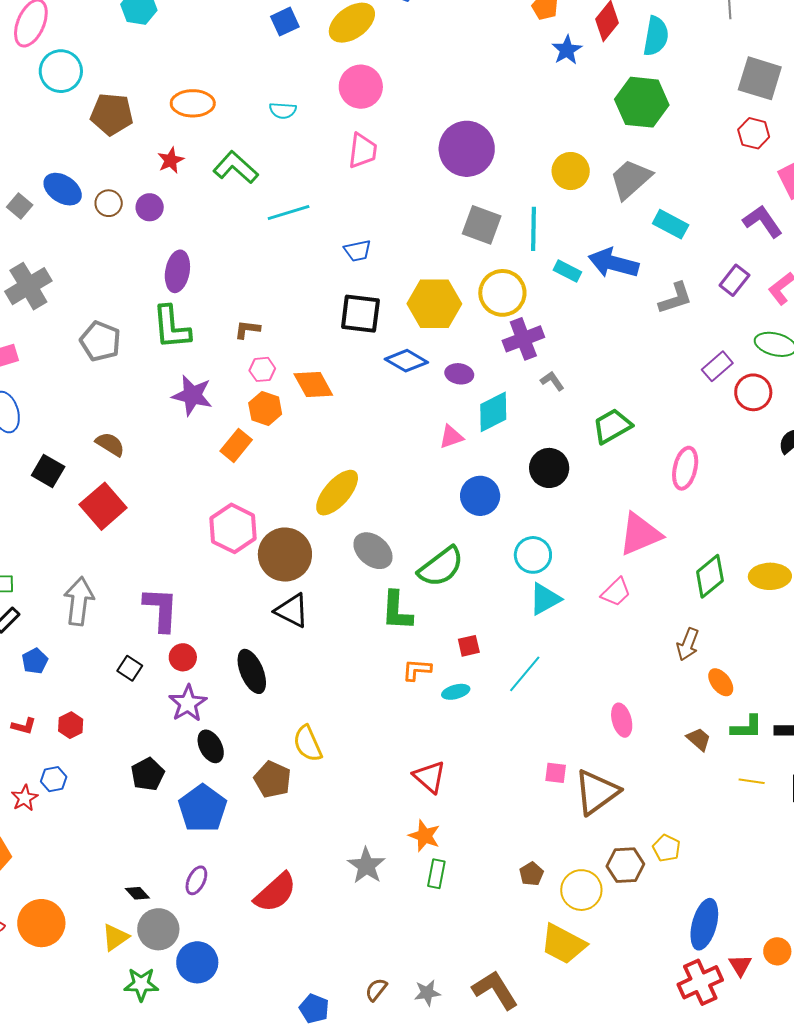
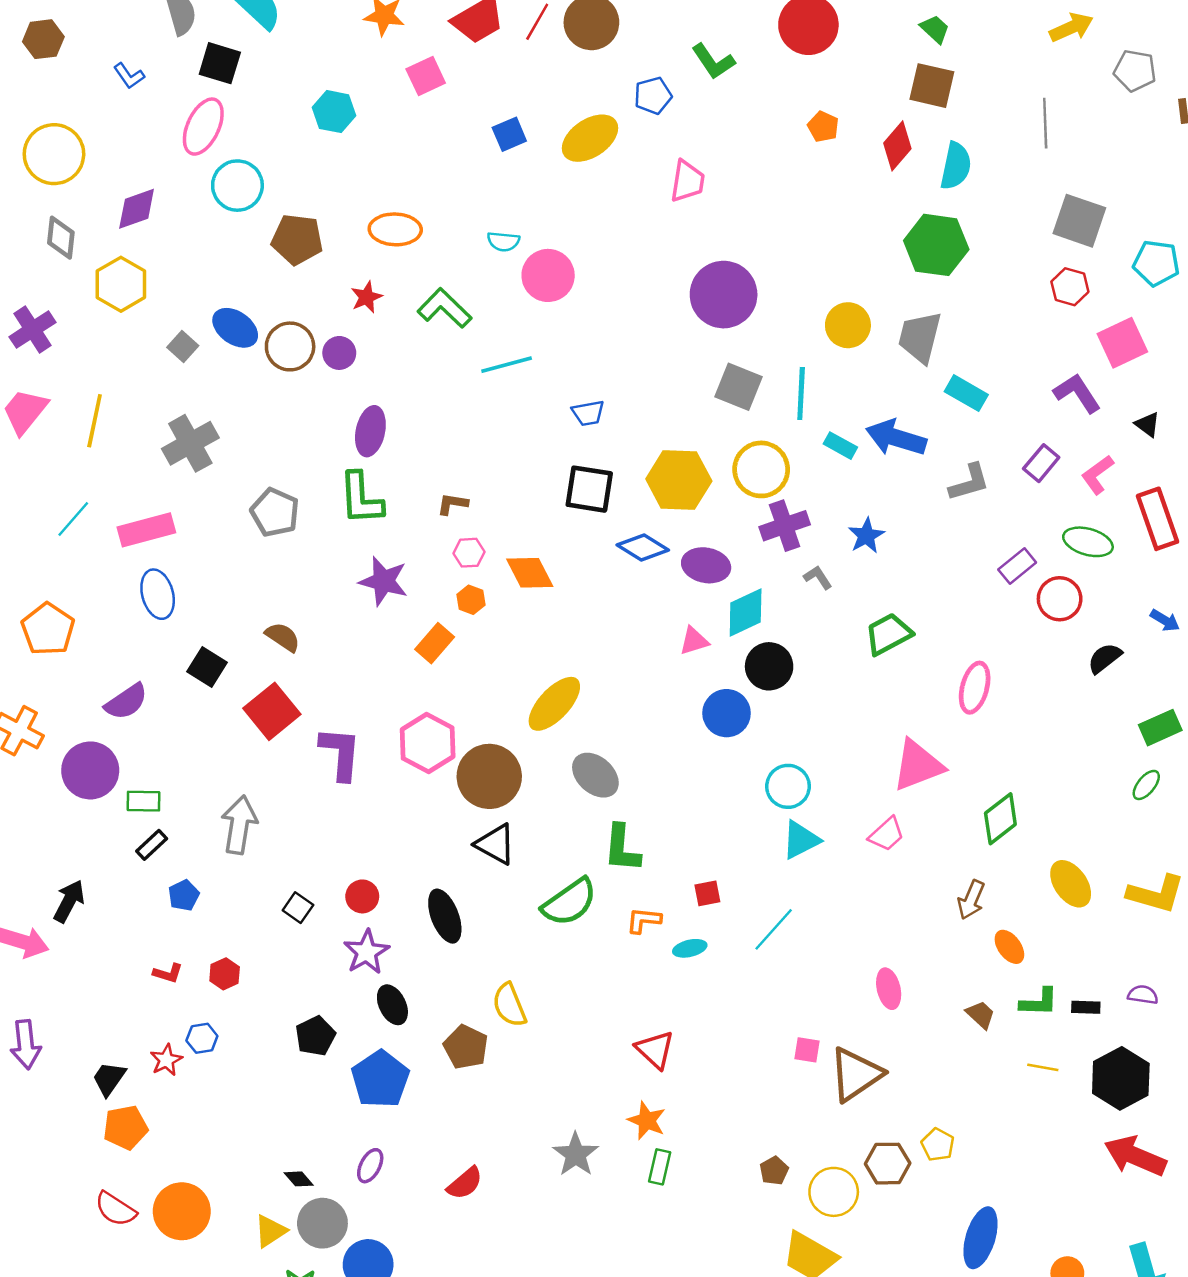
blue star: (567, 50) -> (866, 536), moved
pink circle: (361, 87) -> (548, 275), moved
pink trapezoid: (363, 151) -> (687, 181), moved
gray trapezoid: (631, 179) -> (920, 337), turned -36
brown circle: (109, 203) -> (290, 346), size x1.5
purple ellipse: (459, 374) -> (706, 565), size x1.4
orange hexagon: (265, 408) -> (471, 600), size x0.7
black circle: (549, 468) -> (769, 666), moved
green semicircle: (441, 567) -> (569, 902), moved
yellow ellipse: (770, 576) -> (1071, 884), moved, turned 54
purple L-shape: (161, 609) -> (340, 753), moved
red semicircle: (275, 892) -> (465, 1183), size x0.7

